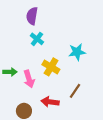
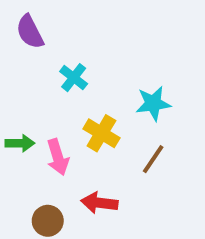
purple semicircle: (32, 16) -> (30, 32), moved, turned -36
brown line: (75, 91) -> (153, 159), moved

